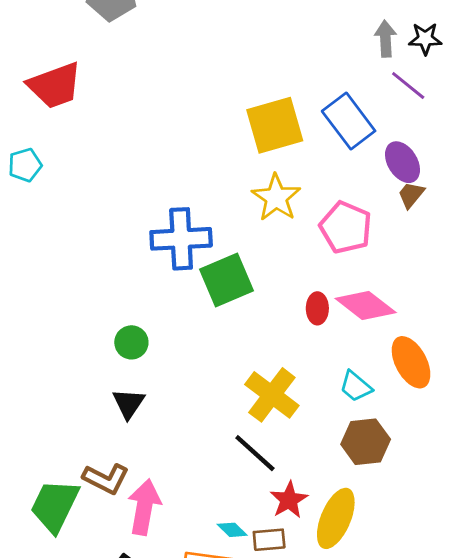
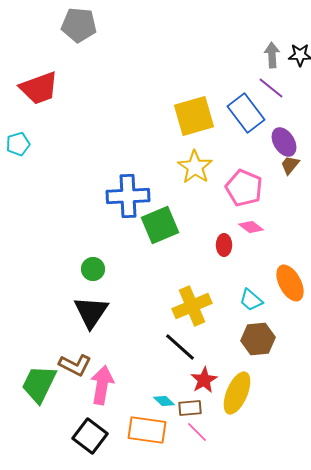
purple line: (408, 86) -> (271, 88), moved
pink diamond: (366, 306) -> (251, 227), moved, size x0.6
yellow cross: (272, 395) -> (192, 306), turned 30
black triangle: (129, 403) -> (91, 312), size x1.5

